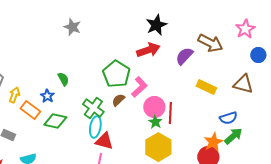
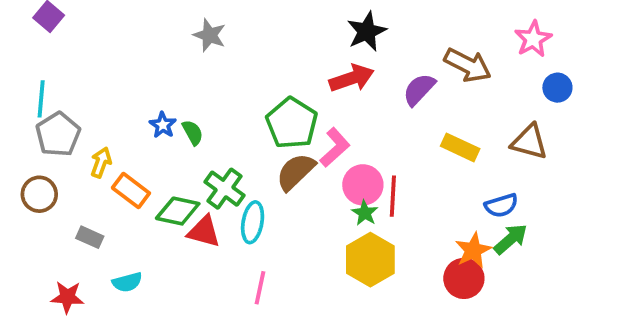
blue star: (47, 96) -> (163, 125), moved
brown semicircle: (118, 100) -> (296, 172), size x1.6
green cross: (93, 108) -> (224, 189), moved
red triangle: (104, 141) -> (204, 232), moved

